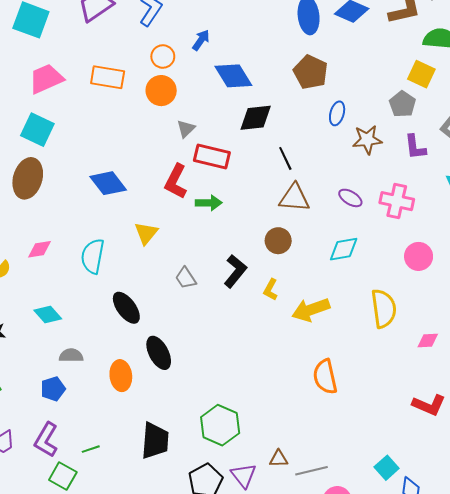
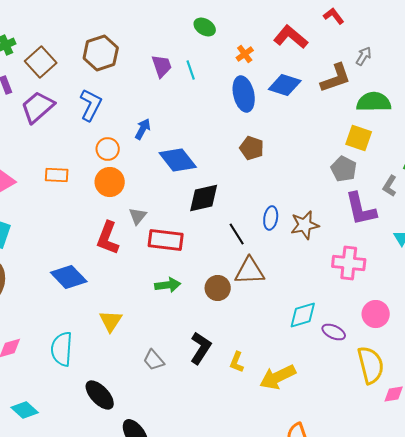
brown pentagon: (311, 72) -> (252, 148), size x0.7
orange rectangle: (108, 77) -> (57, 175), size x0.7
blue ellipse: (337, 113) -> (271, 218), moved
brown star: (367, 140) -> (305, 225), moved
purple L-shape: (415, 147) -> (361, 209), size x1.4
red L-shape: (176, 181) -> (108, 238), moved
purple ellipse: (350, 198) -> (334, 332), moved
brown circle: (278, 241) -> (218, 288), moved
yellow semicircle: (384, 309) -> (371, 365), moved

